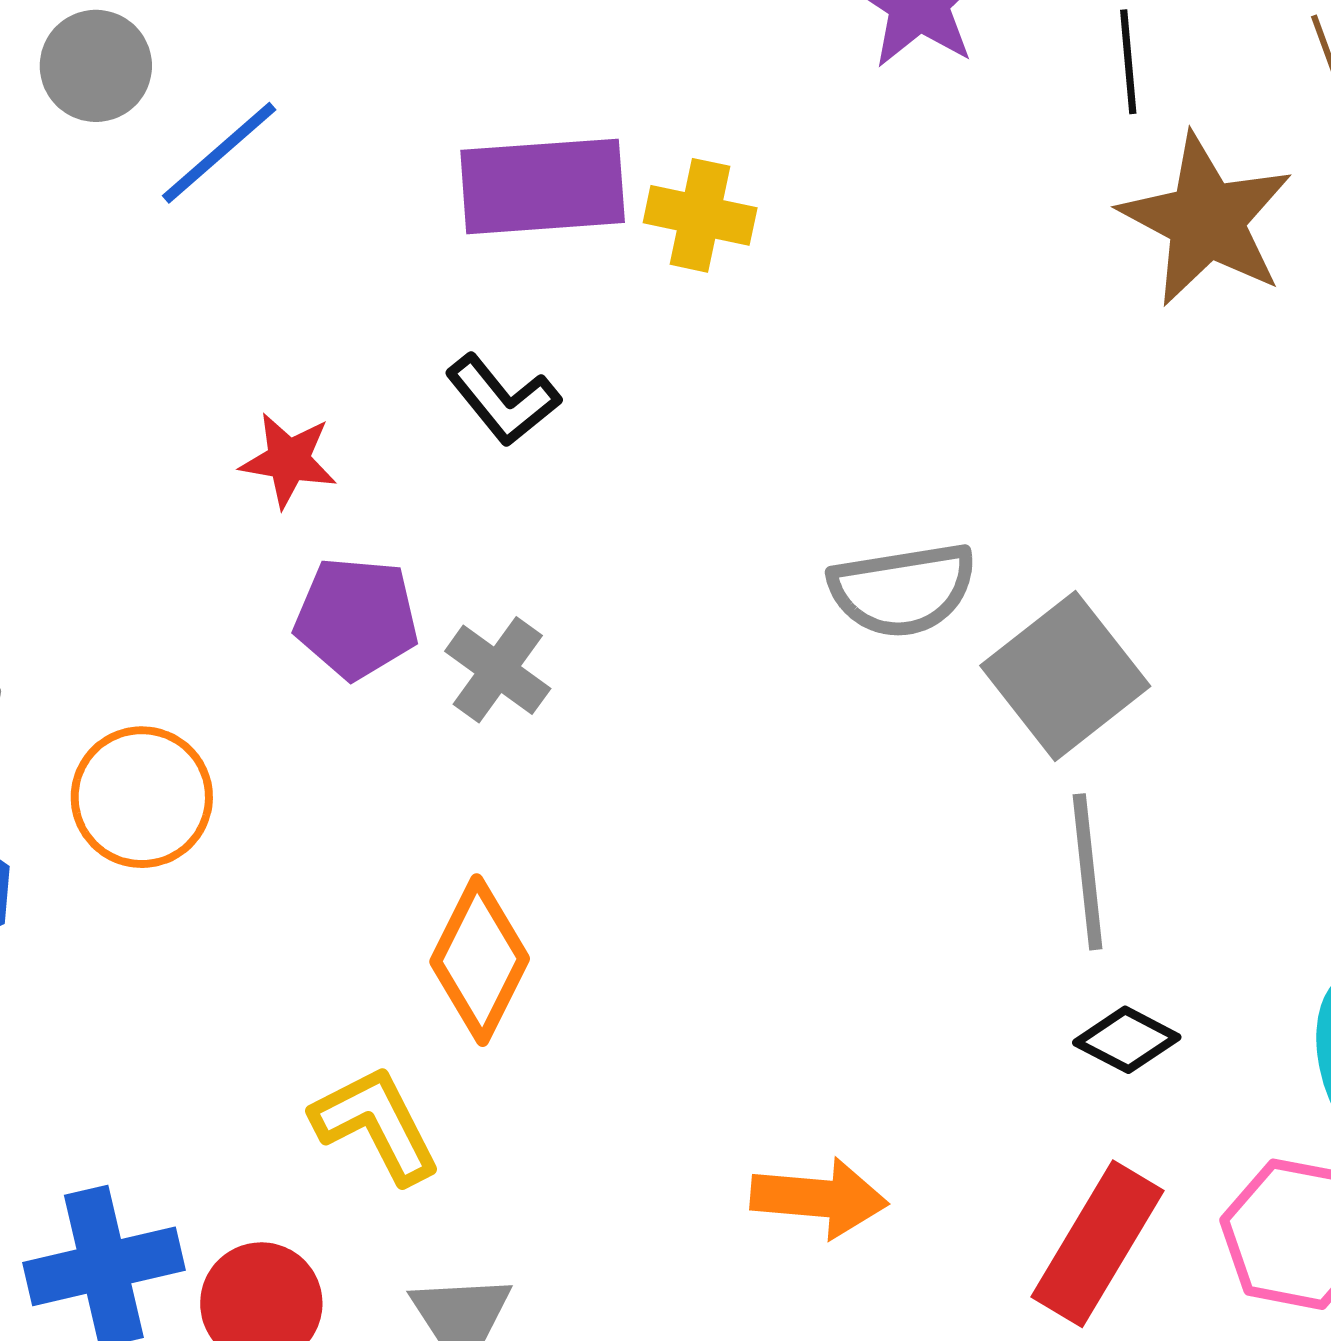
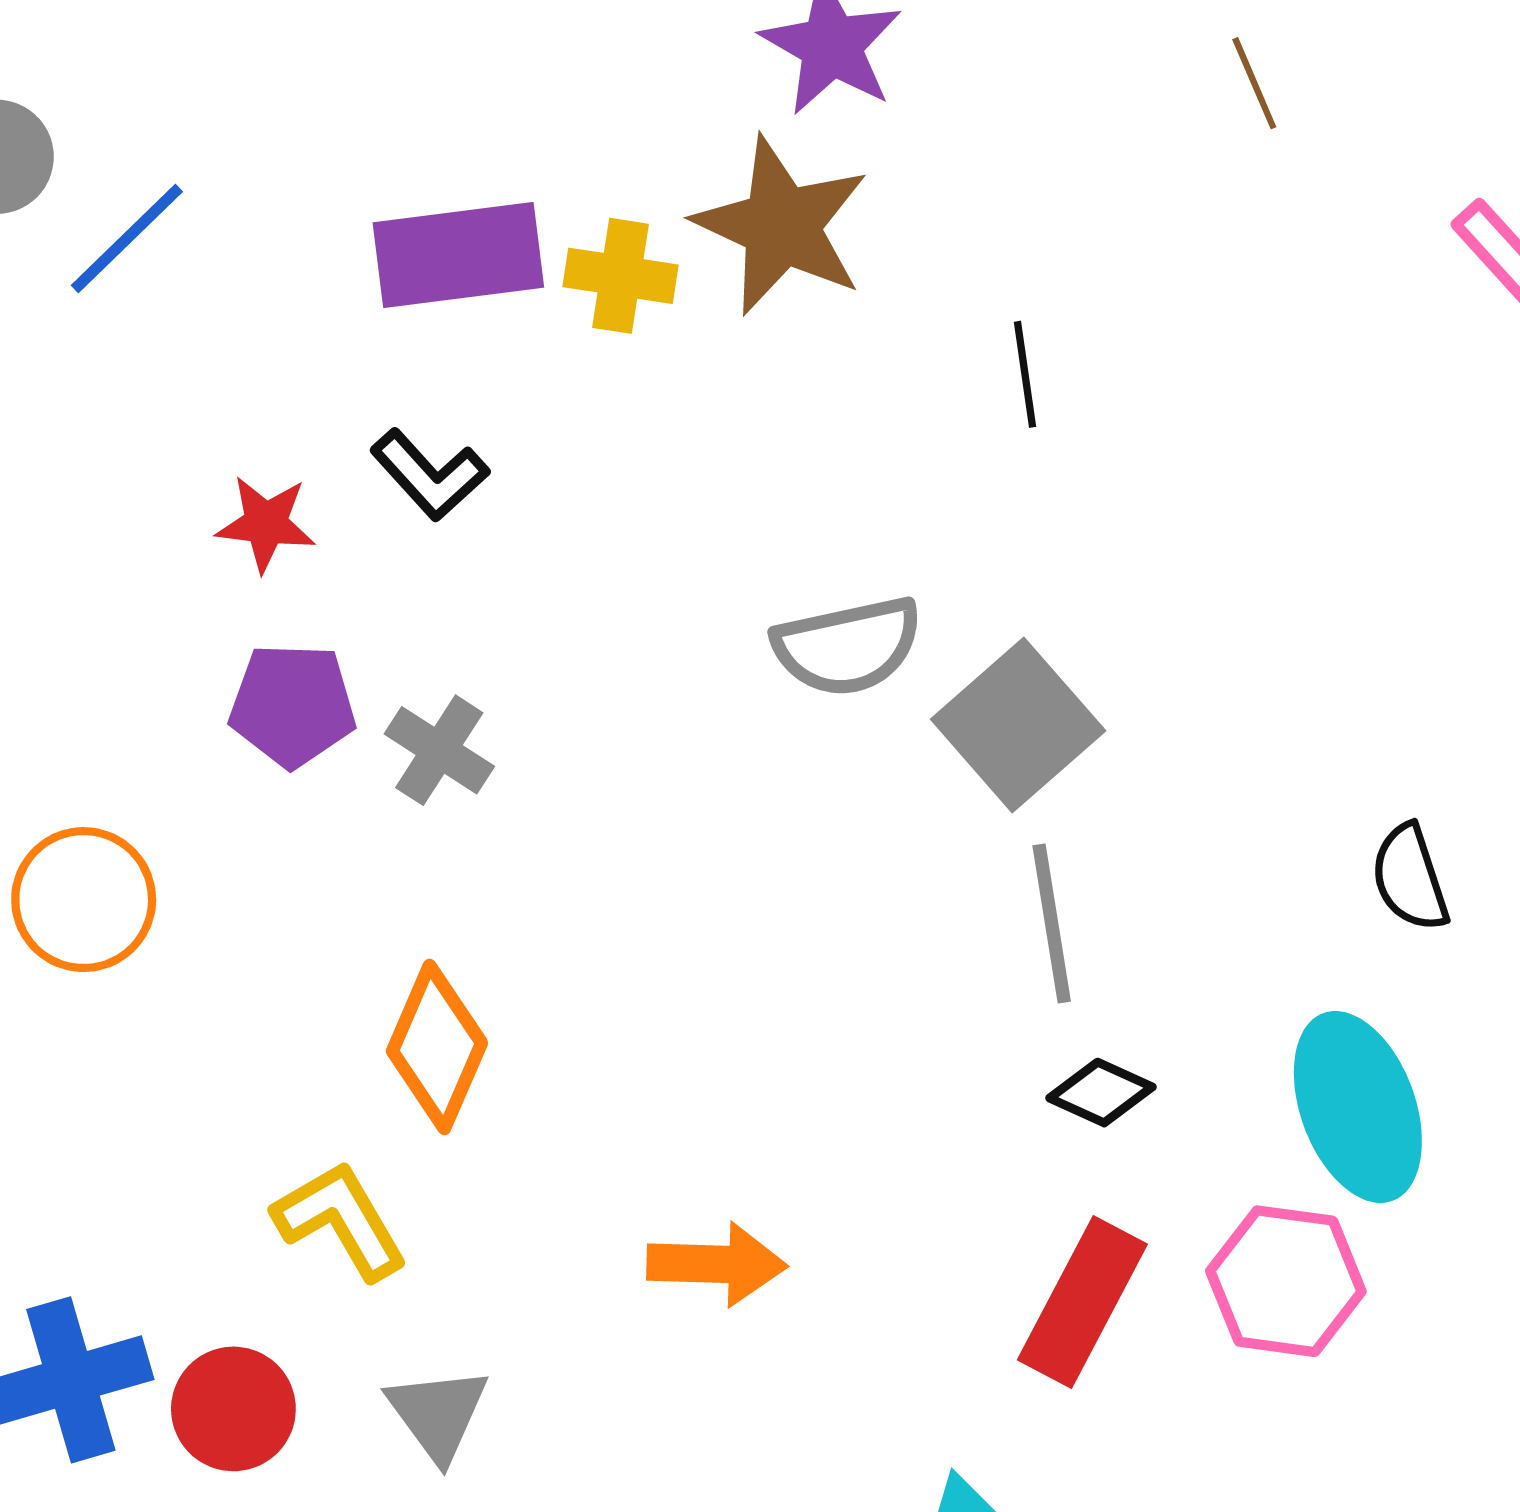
black line: (1128, 62) -> (1025, 374), moved
brown star: (1206, 220) -> (781, 226), moved
red star: (288, 460) -> (266, 524), moved
orange arrow: (819, 1198) -> (717, 1264), moved

